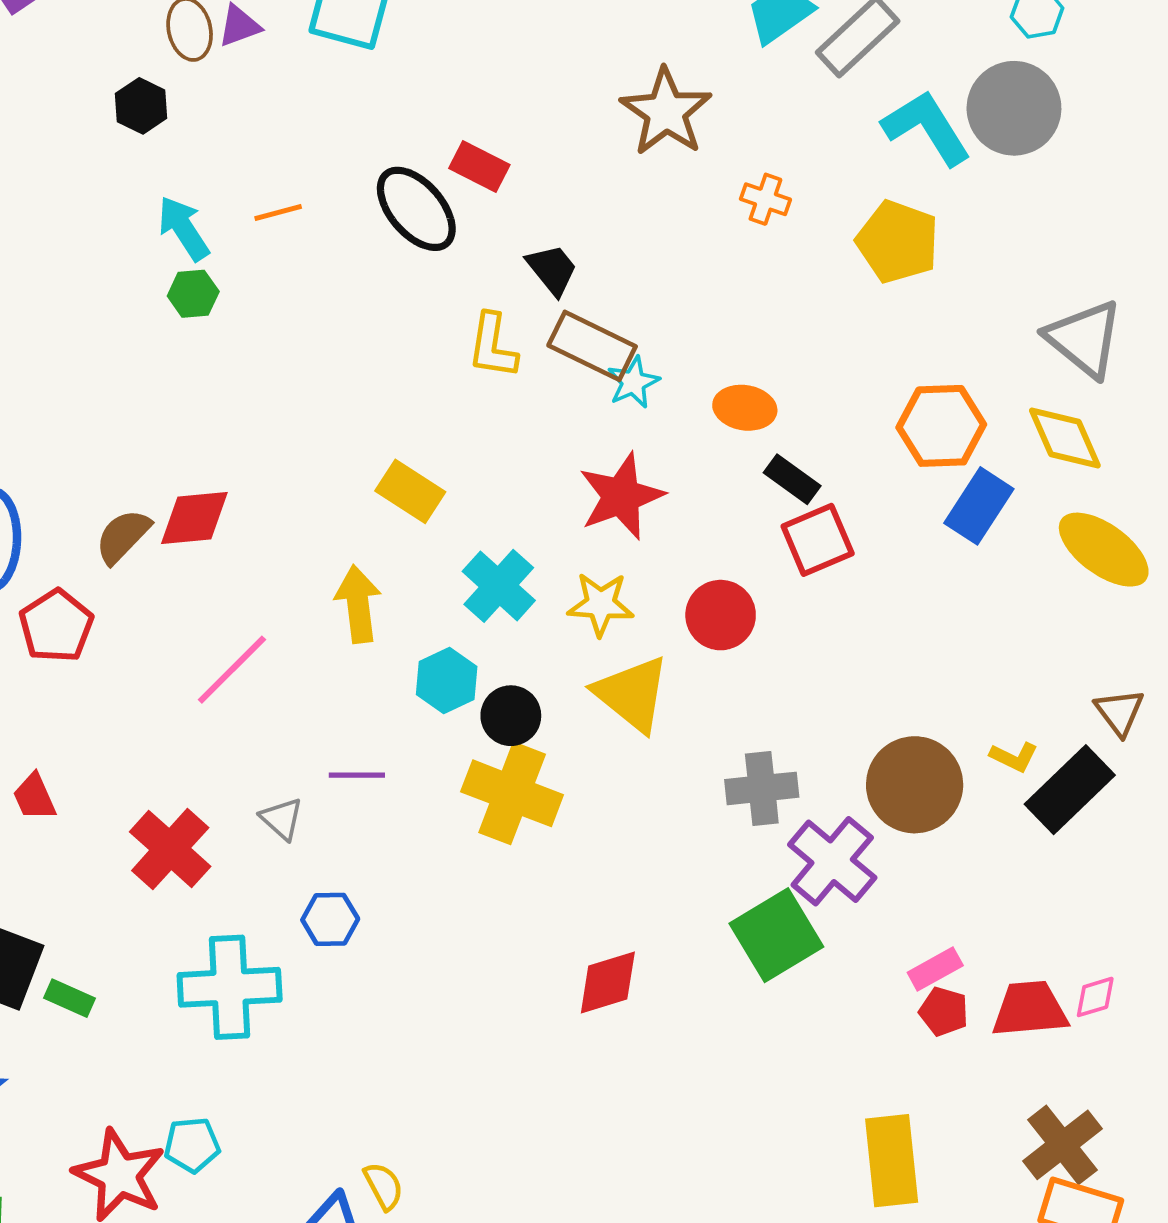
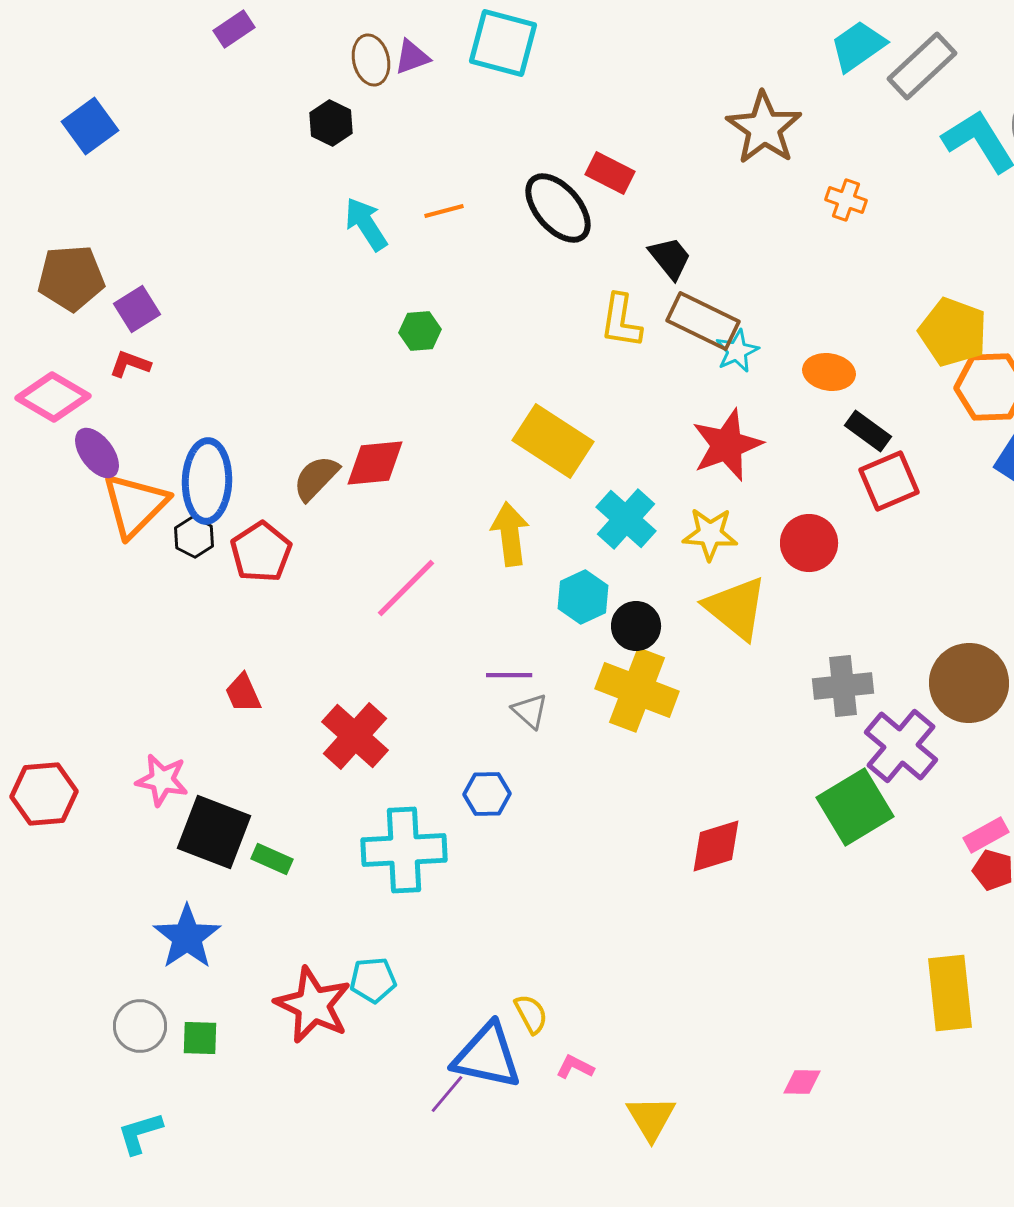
yellow pentagon: (898, 242) -> (953, 332), moved
green hexagon: (193, 294) -> (420, 331), moved
yellow rectangle: (410, 491) -> (553, 441), size x1.4
gray triangle: (282, 819) -> (530, 711), moved

